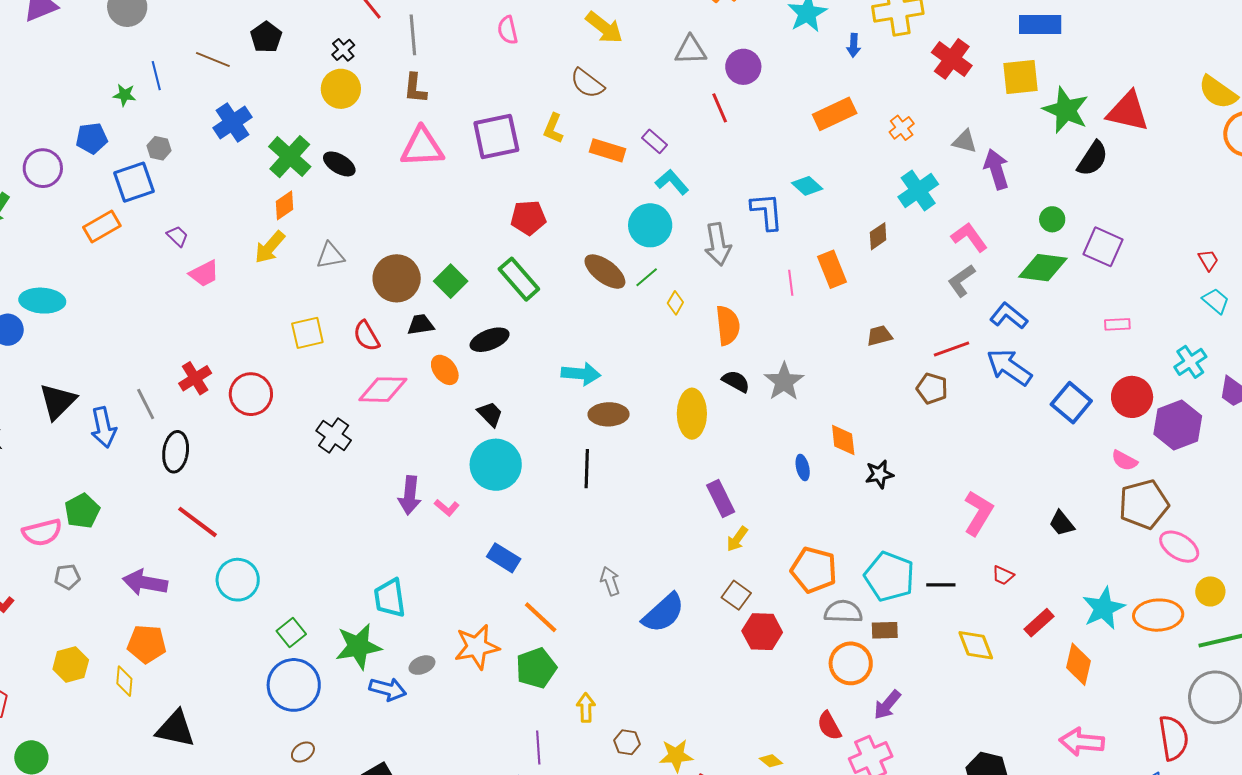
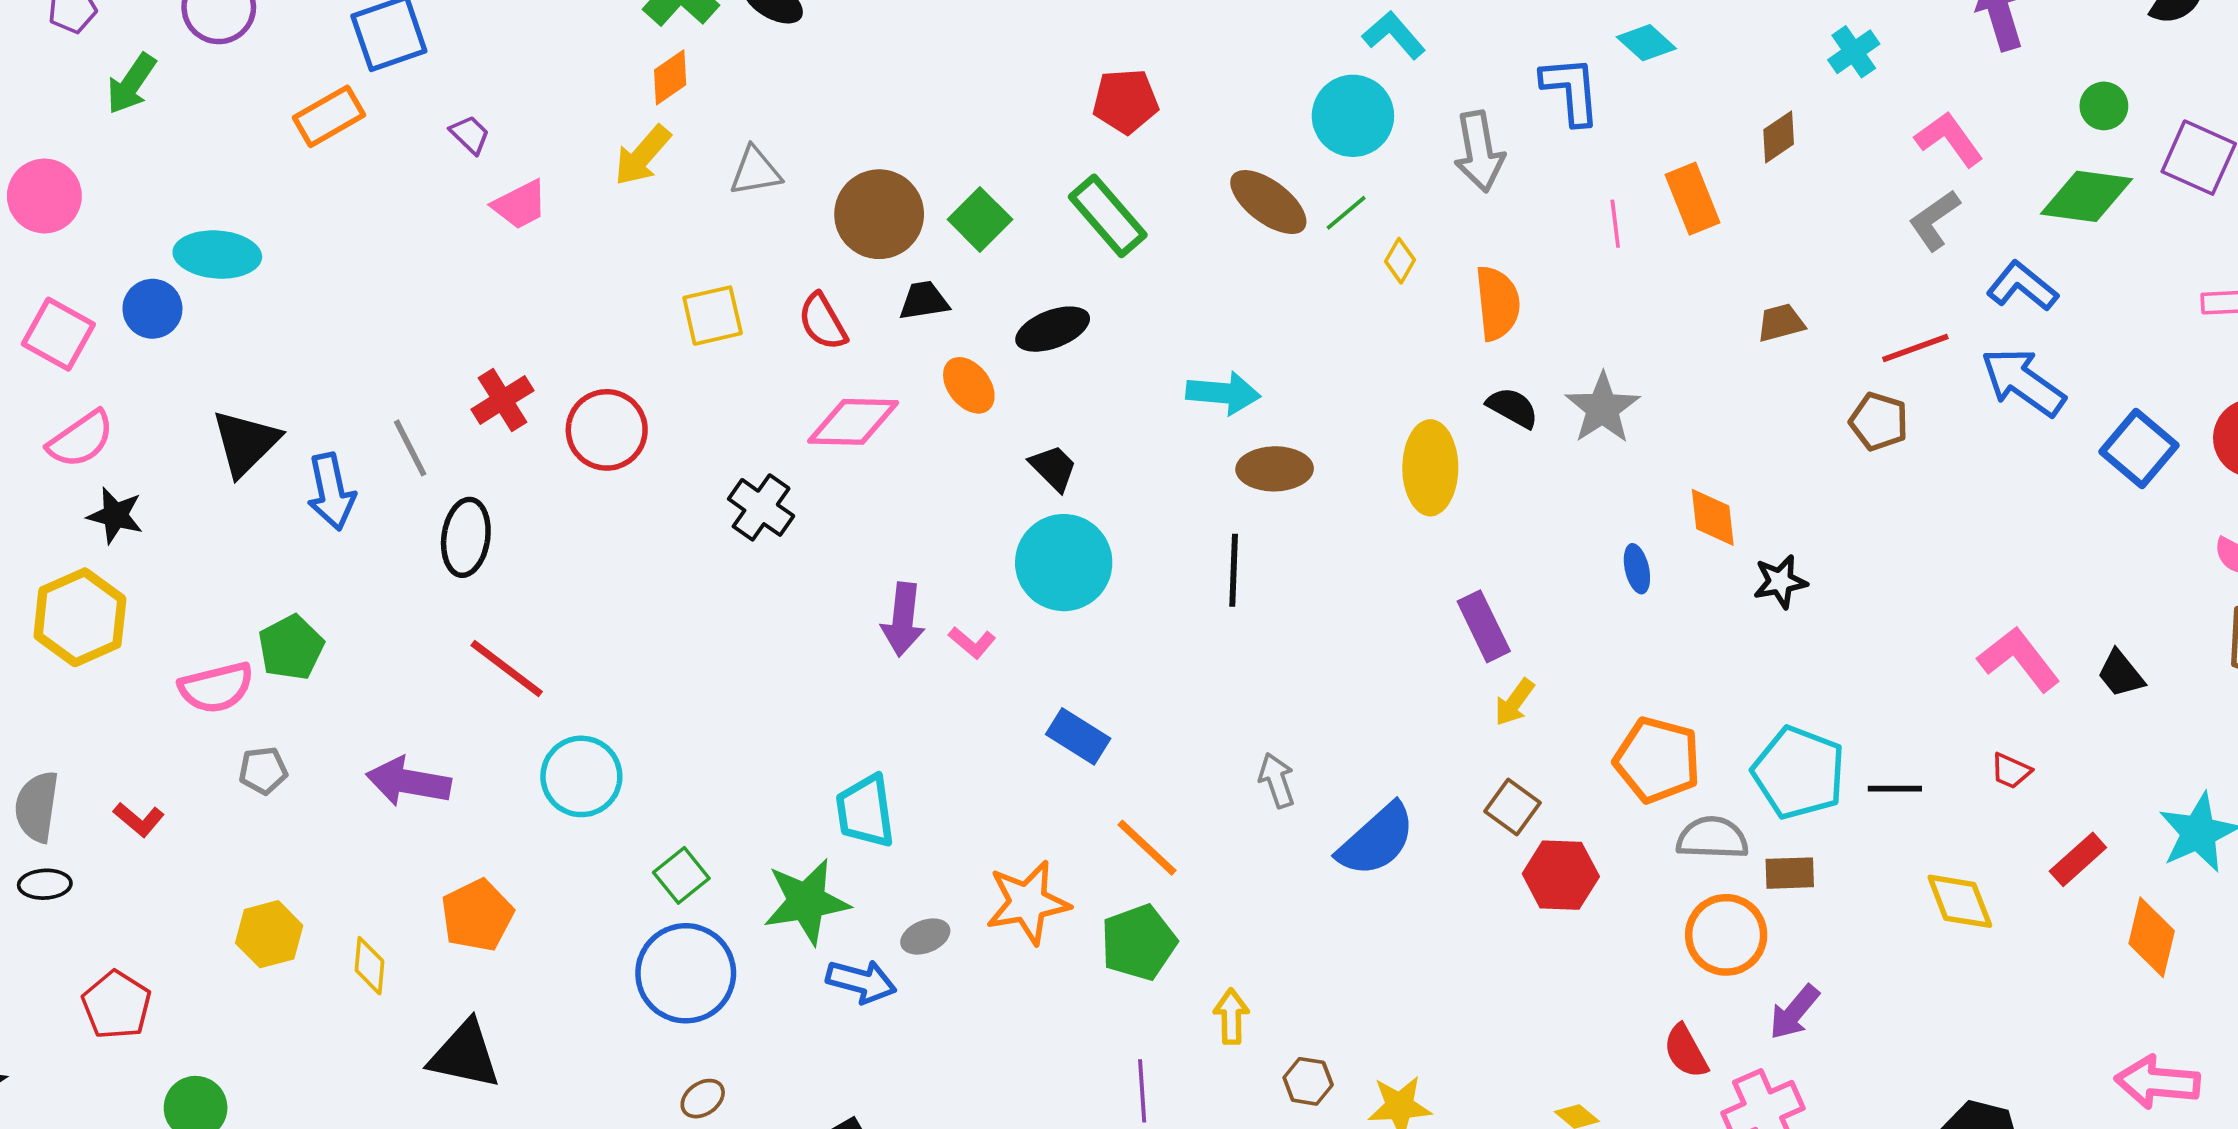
cyan cross: (918, 191) -> (1854, 52), size x0.7
pink L-shape: (978, 513) -> (2019, 659), moved, turned -69
orange pentagon: (147, 644) -> (477, 915), moved, turned -30

